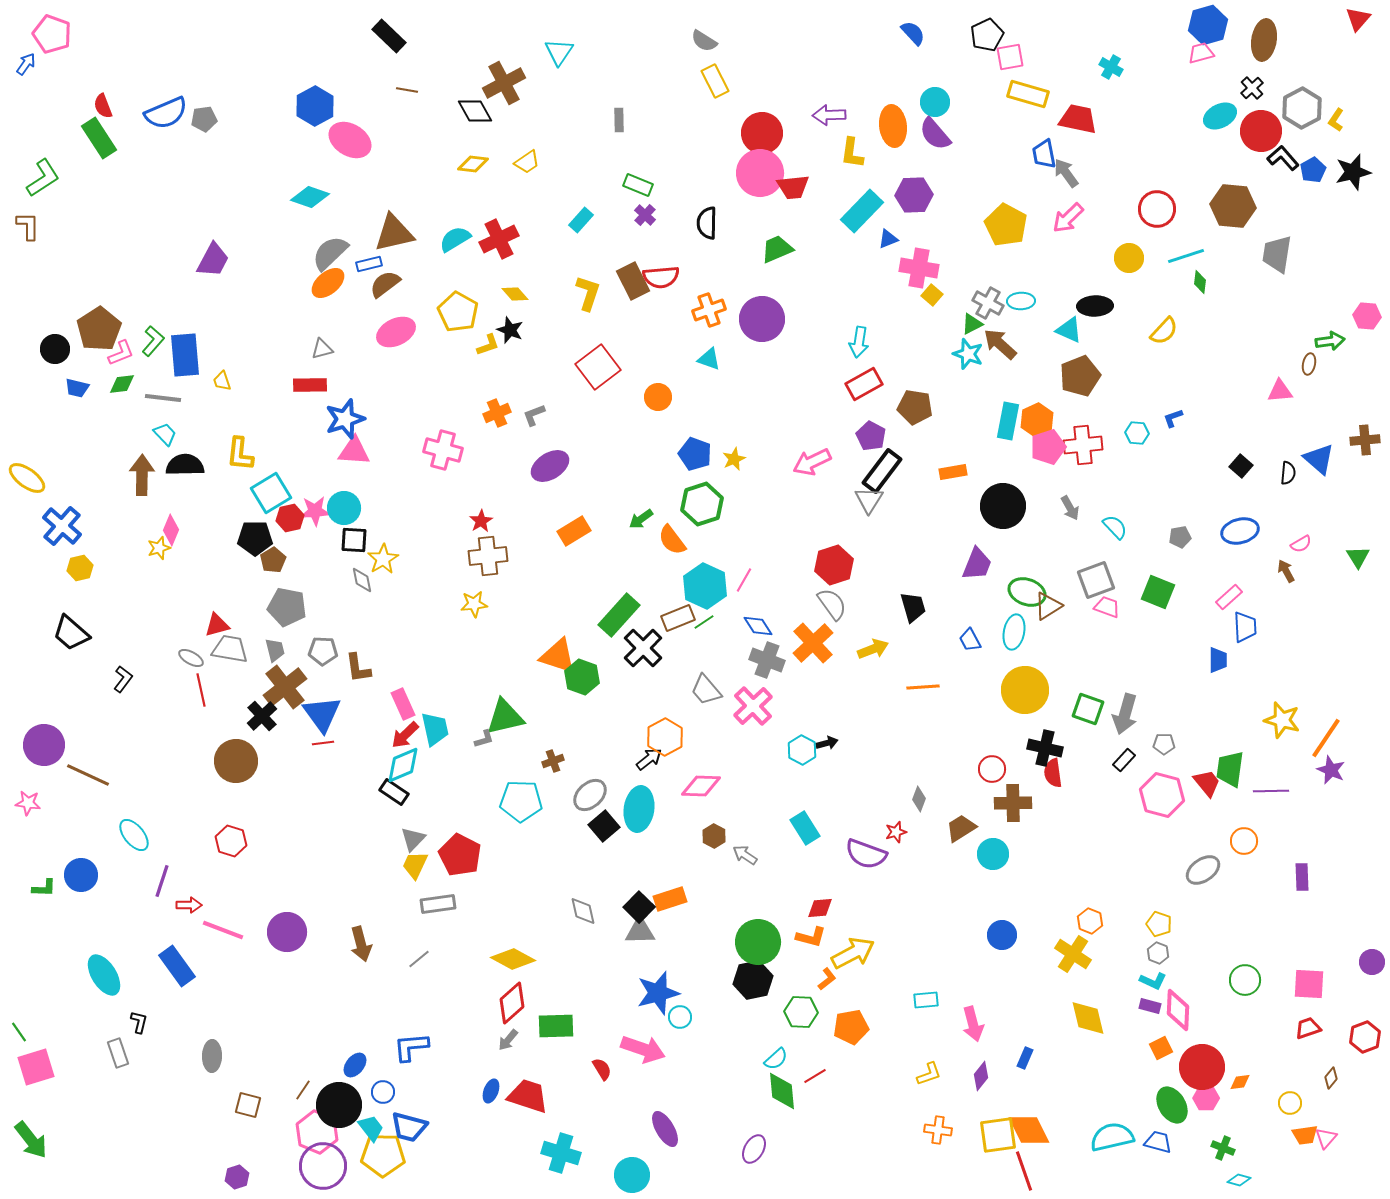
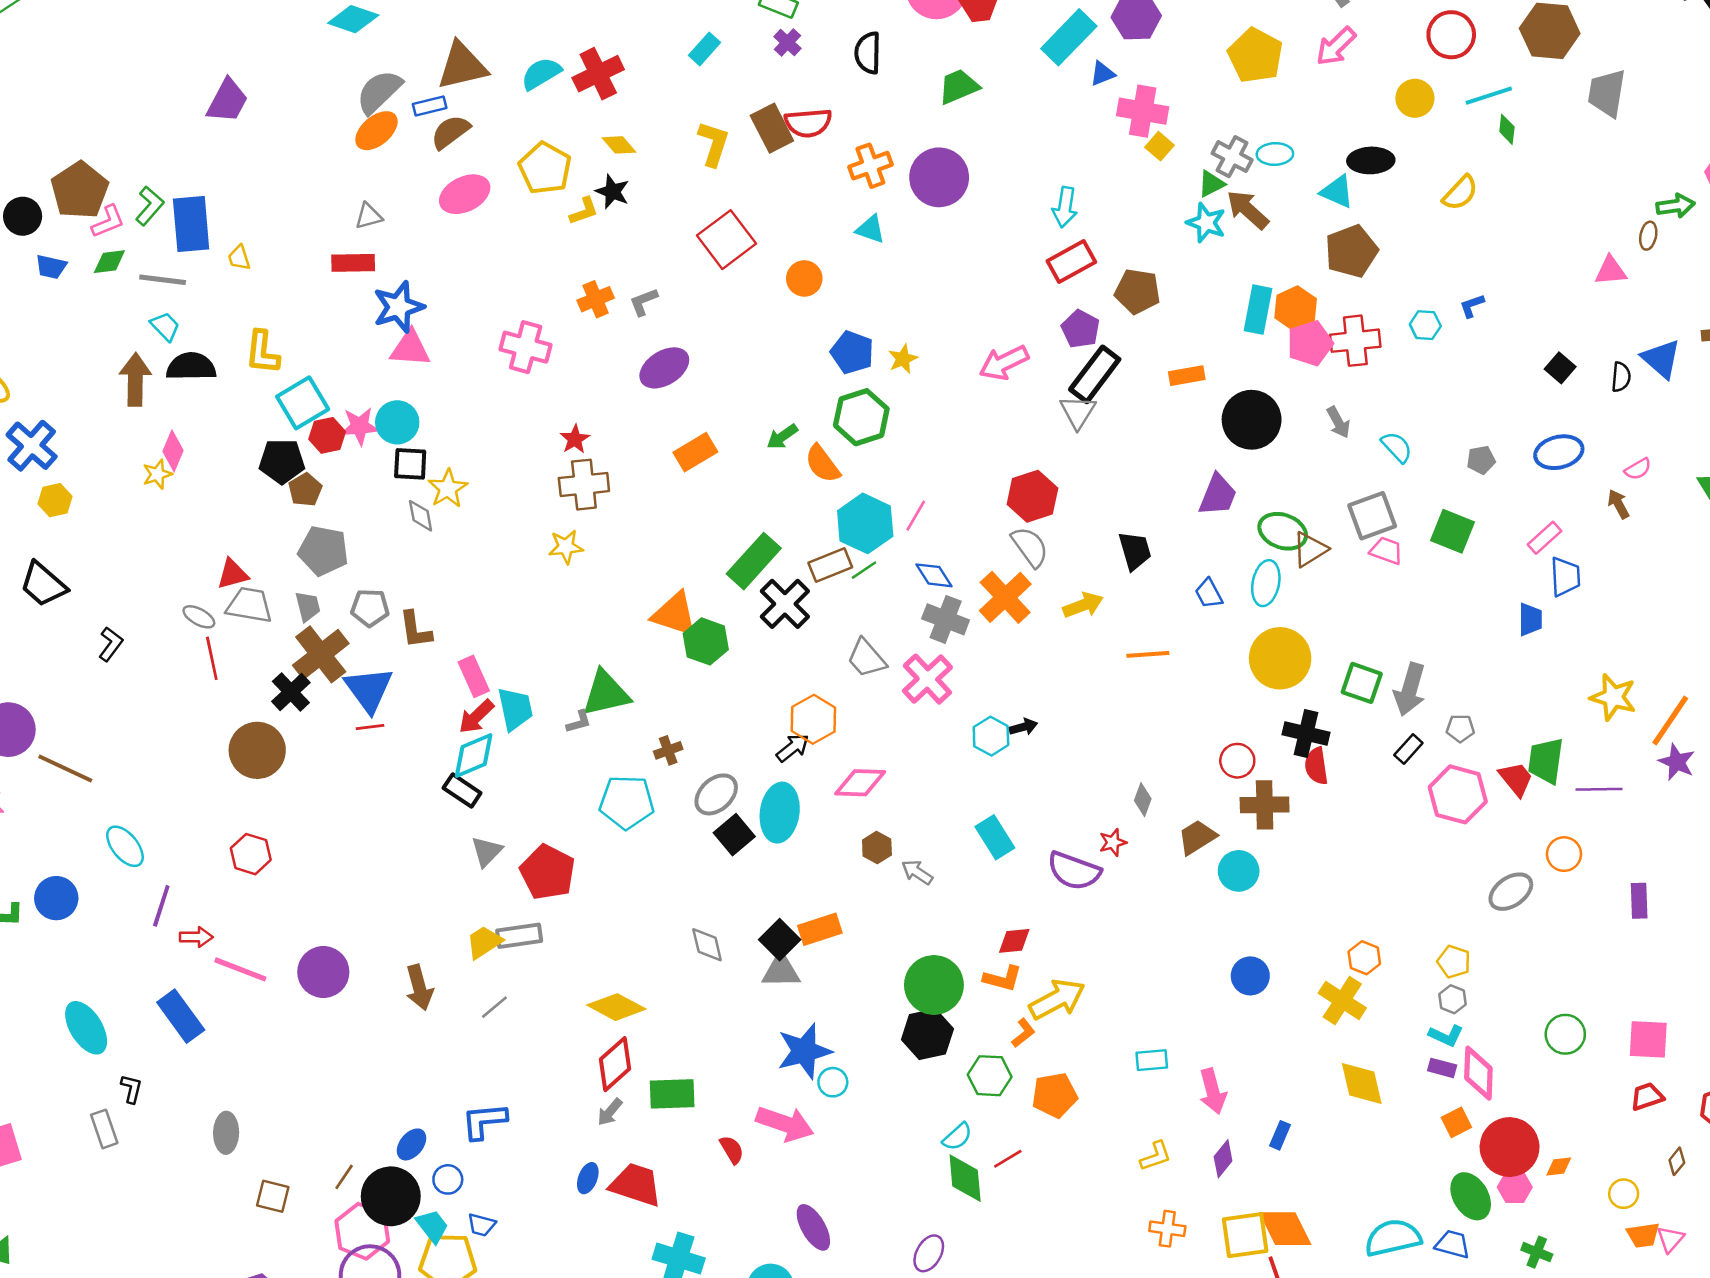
yellow trapezoid: (415, 865) -> (484, 942), moved, turned 32
blue trapezoid: (409, 1127) -> (481, 1225), size x0.6

